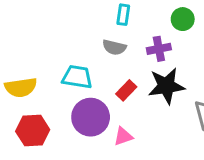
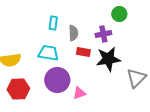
cyan rectangle: (123, 15) -> (53, 23), moved
gray semicircle: (114, 47) -> (73, 33), turned -105
red rectangle: (126, 90) -> (83, 52), moved, turned 56

